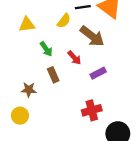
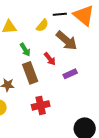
brown rectangle: (53, 75) -> (30, 73), size x1.5
red cross: (92, 110) -> (41, 105), moved

